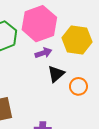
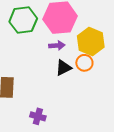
orange circle: (78, 86) -> (84, 63), moved

